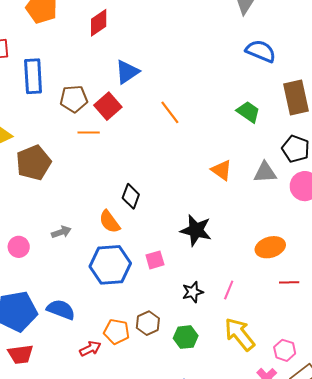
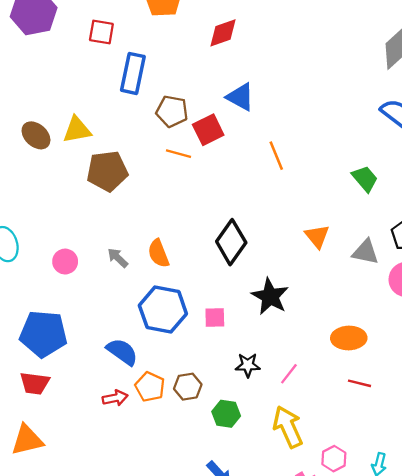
blue triangle: (127, 72) -> (240, 97), turned 48
black diamond: (131, 196) -> (231, 242), moved, size x1.5
orange semicircle: (109, 222) -> (159, 253), moved
gray arrow: (61, 232) -> (118, 258), turned -132
blue semicircle: (61, 310) -> (122, 352), moved

